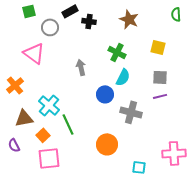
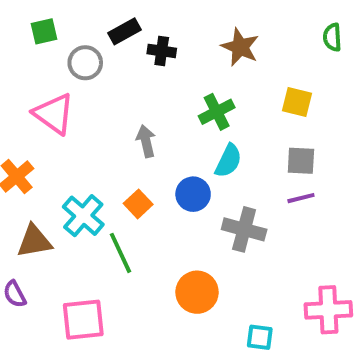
green cross: (117, 52) -> (217, 112), turned 36
orange square: (43, 135) -> (138, 204), moved

